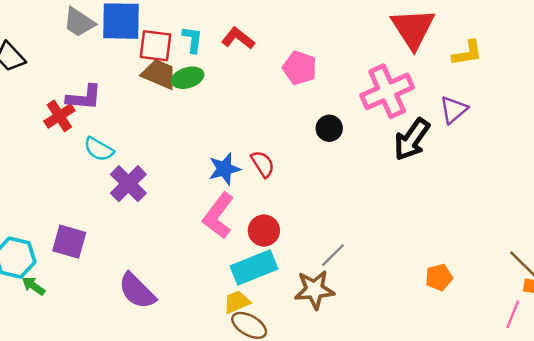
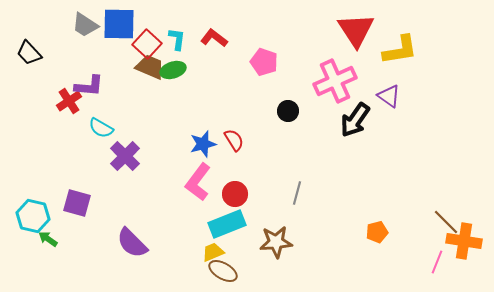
red square: (155, 46) -> (147, 44), turned 36
yellow L-shape: (467, 53) -> (400, 50), size x1.4
purple triangle: (454, 110) -> (389, 96), turned -45
gray line: (333, 255) -> (297, 193), moved, turned -30

